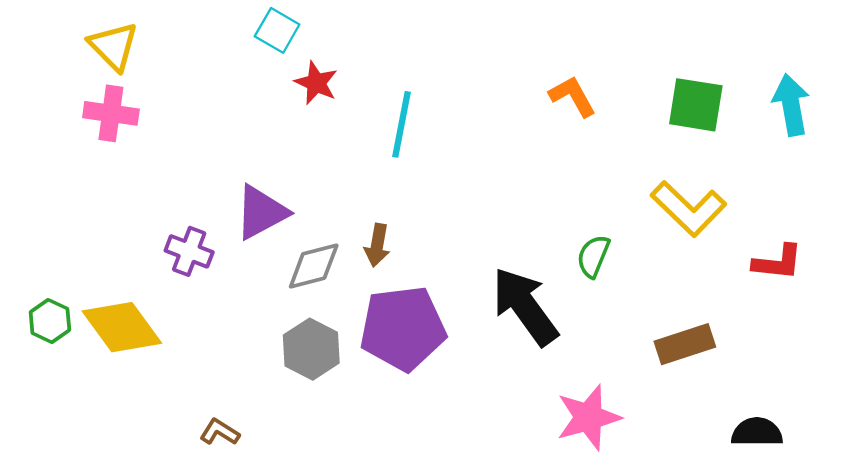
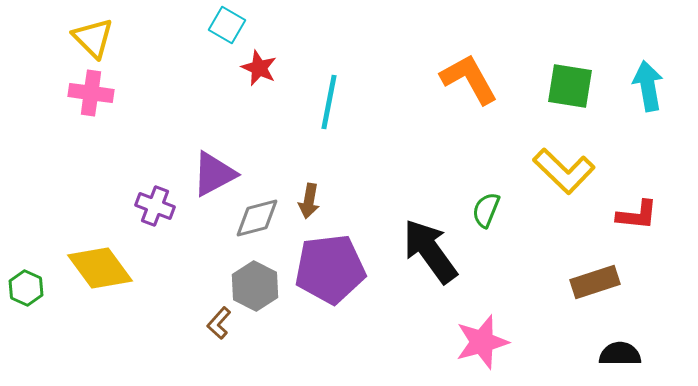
orange L-shape: (573, 96) -> (469, 79), size x1.5
green hexagon: (50, 321) -> (26, 288), moved
brown rectangle: (685, 344) -> (595, 282), moved
brown L-shape: (220, 432) -> (219, 323), moved, turned -80

